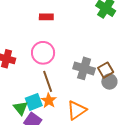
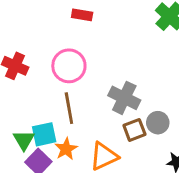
brown square: (106, 70) -> (134, 130), moved
orange star: (49, 101) -> (66, 149), moved

